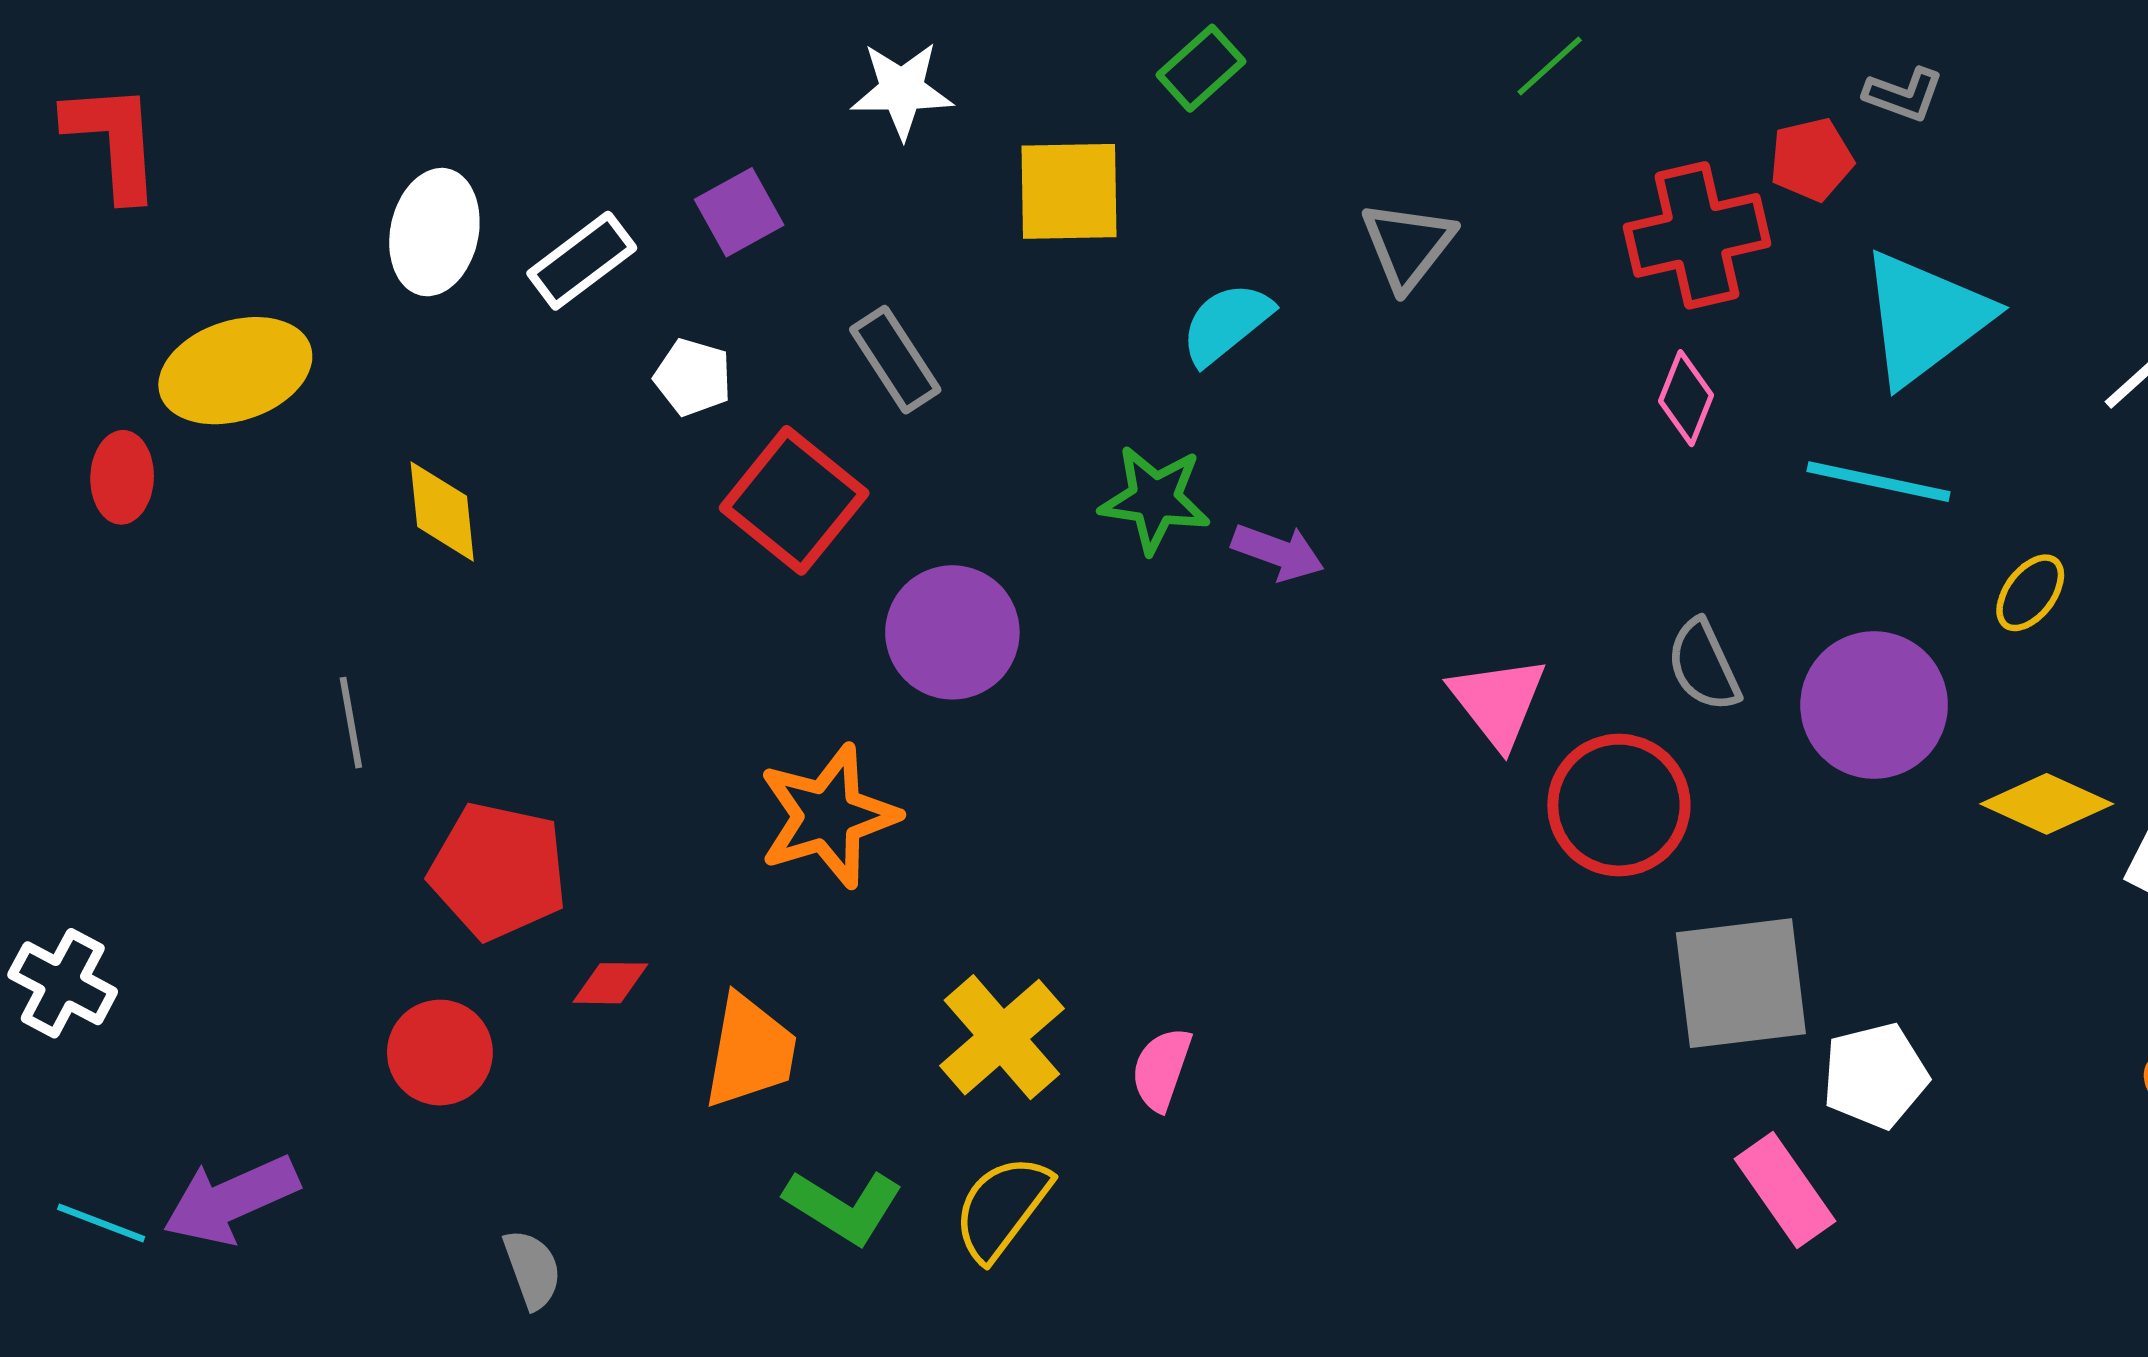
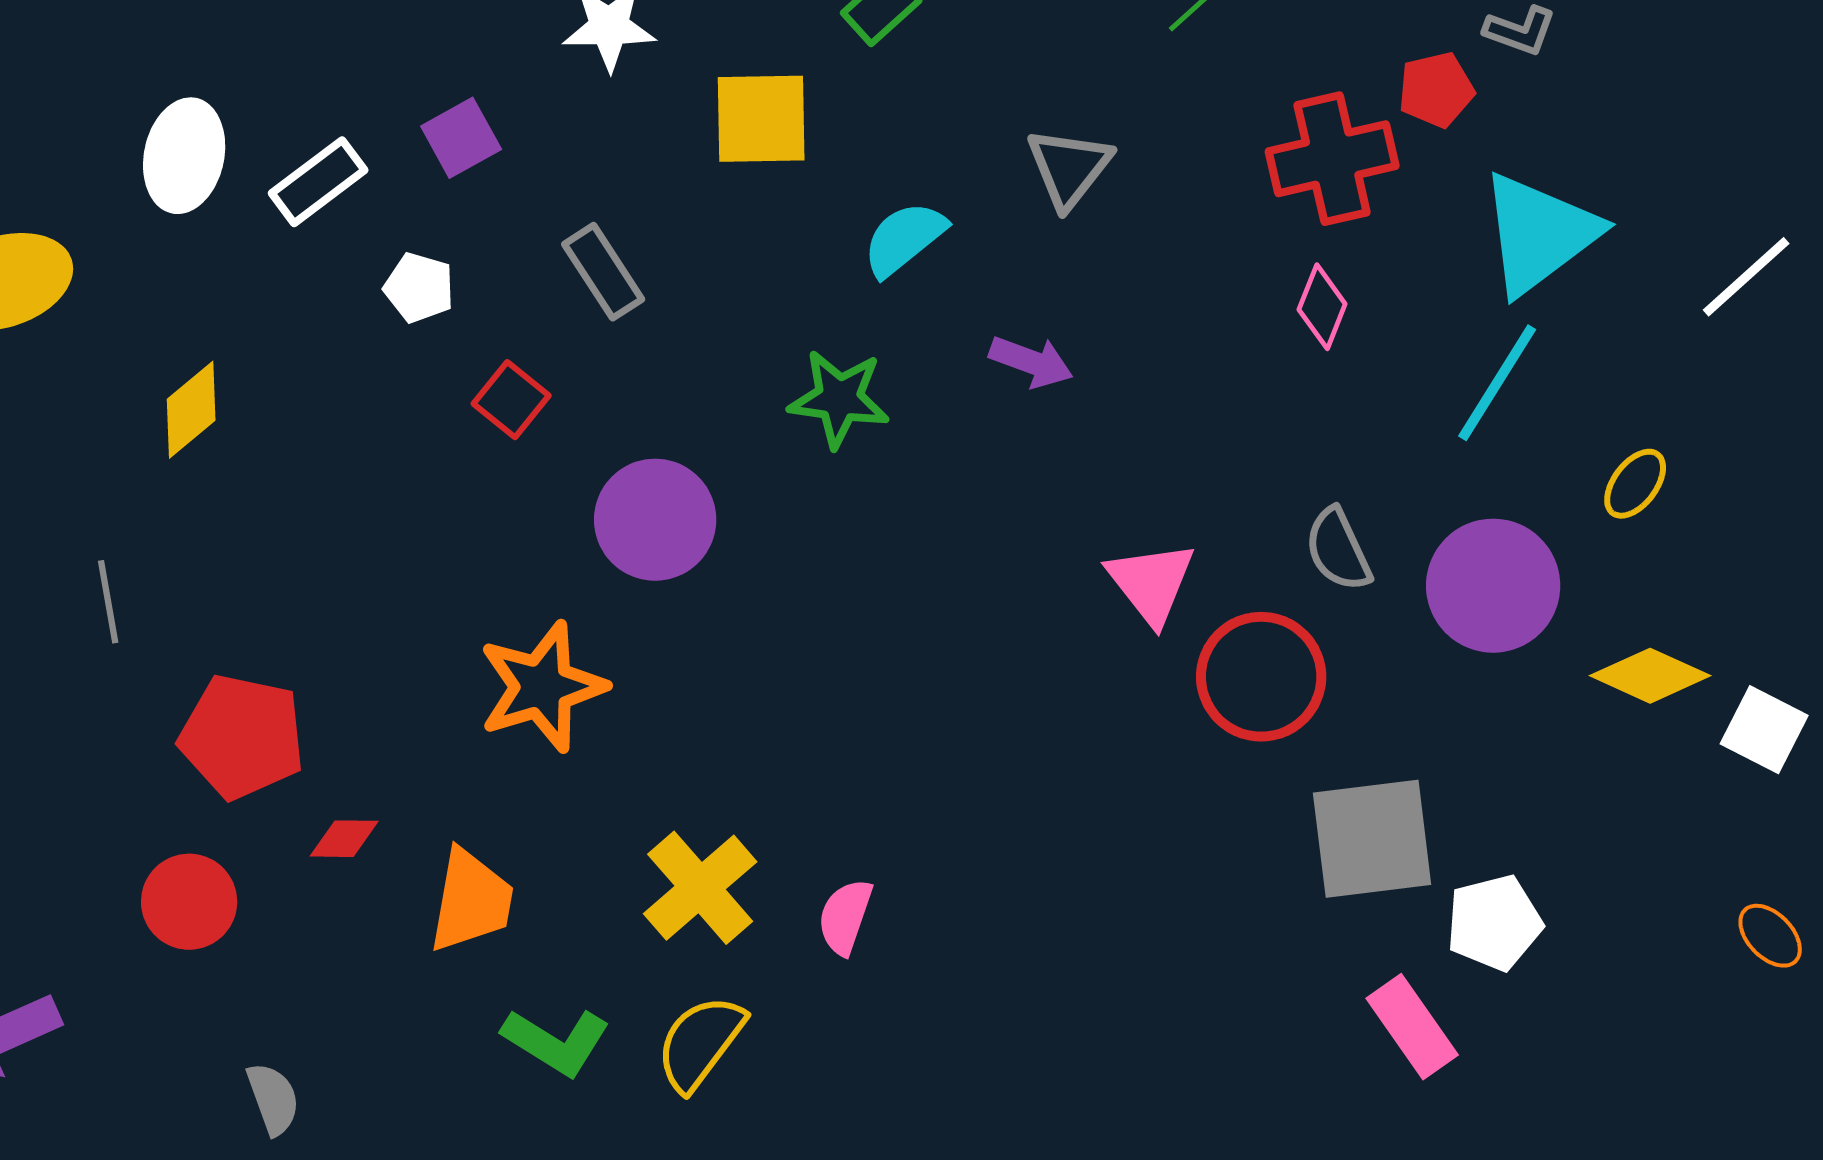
cyan line: (1878, 482) -> (1497, 383), turned -70
red square: (794, 500) -> (511, 400), size x0.6
yellow diamond: (442, 511) -> (191, 410), turned 56
purple arrow: (1278, 552) -> (1031, 362), moved

